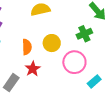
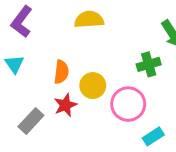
yellow circle: (52, 43) -> (93, 86), moved

